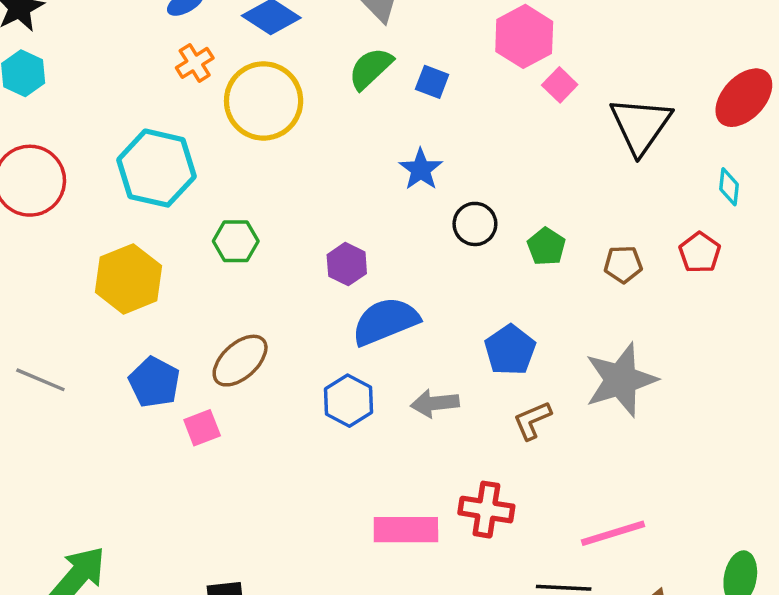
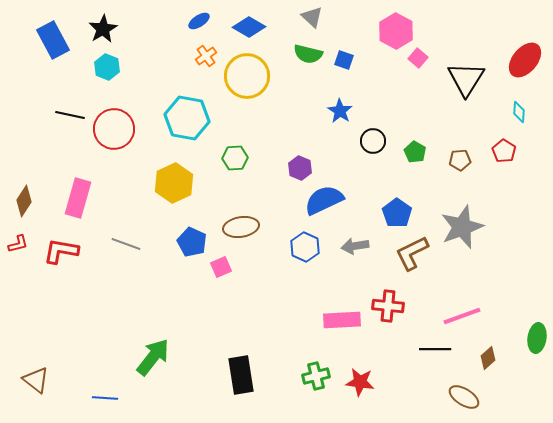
green semicircle: (371, 68) -> (308, 54), turned -120
brown ellipse: (240, 361) -> (241, 227), turned 36
brown L-shape: (532, 420) -> (412, 253), size x1.5

